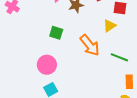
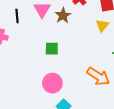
orange arrow: (90, 45) -> (98, 76), moved

